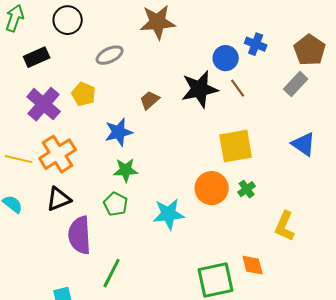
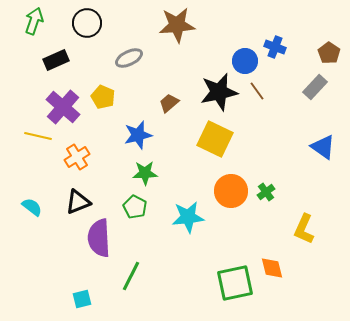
brown pentagon: (310, 50) -> (329, 53), size x0.7
yellow square: (236, 146) -> (215, 139), moved, turned 36
orange cross: (58, 154) -> (77, 157), size x0.7
yellow line: (19, 159) -> (38, 136), moved

